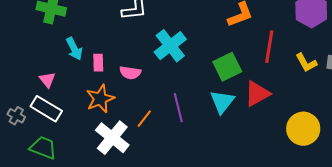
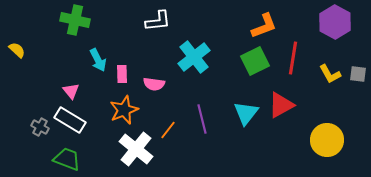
green square: (227, 67) -> (255, 61), moved

